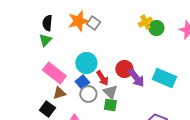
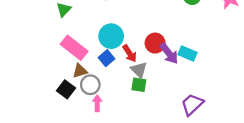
cyan rectangle: (164, 78) -> (188, 54), moved, size x0.7
gray circle: (88, 94) -> (90, 85), moved

